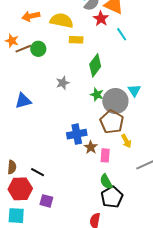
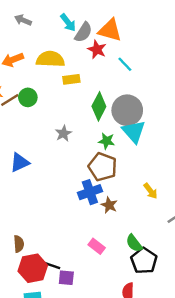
cyan triangle: (134, 90) -> (134, 132), moved, size x1.5
gray circle: (115, 101) -> (127, 110), moved
brown pentagon: (112, 122) -> (103, 167), moved
pink rectangle: (105, 155) -> (97, 246), moved, turned -48
black line: (38, 172) -> (52, 266), moved

